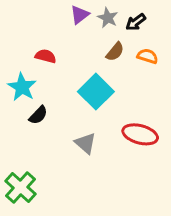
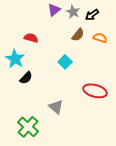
cyan square: (96, 92) -> (65, 62), size x0.6
gray triangle: (86, 143) -> (56, 107), moved
green cross: (21, 188) -> (28, 127), moved

